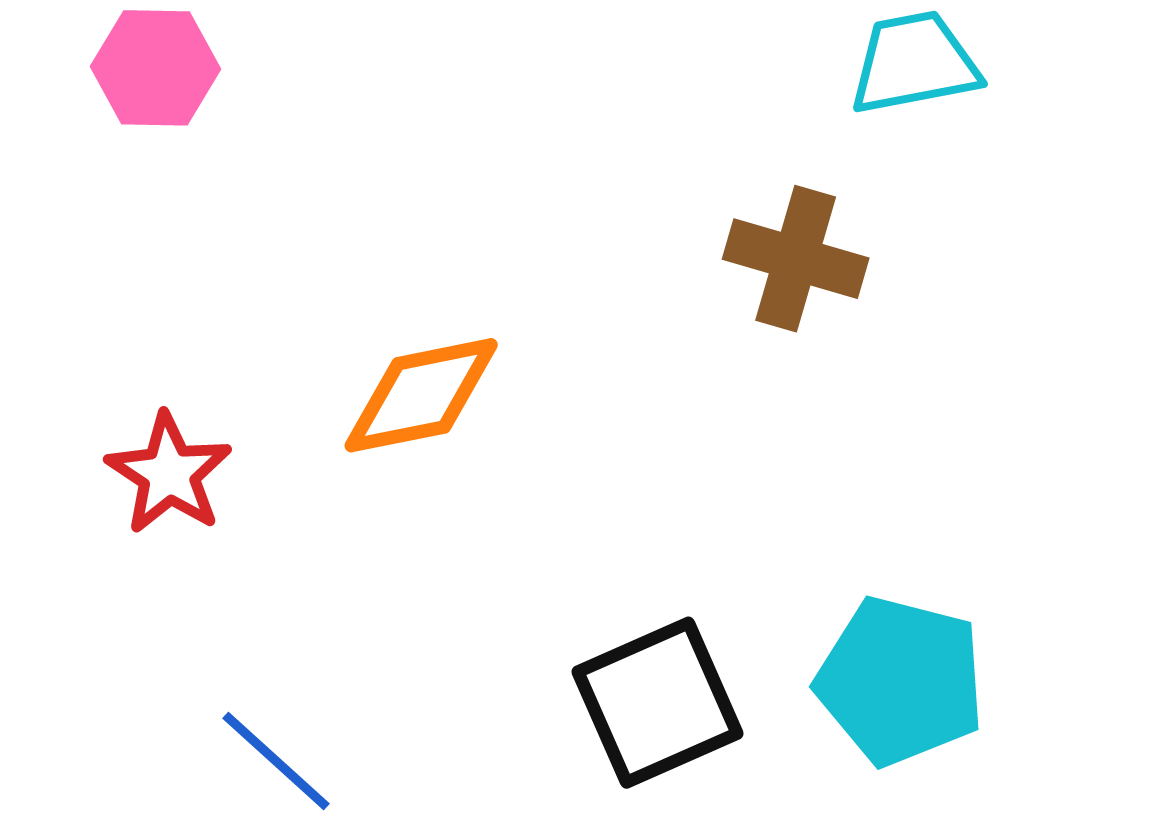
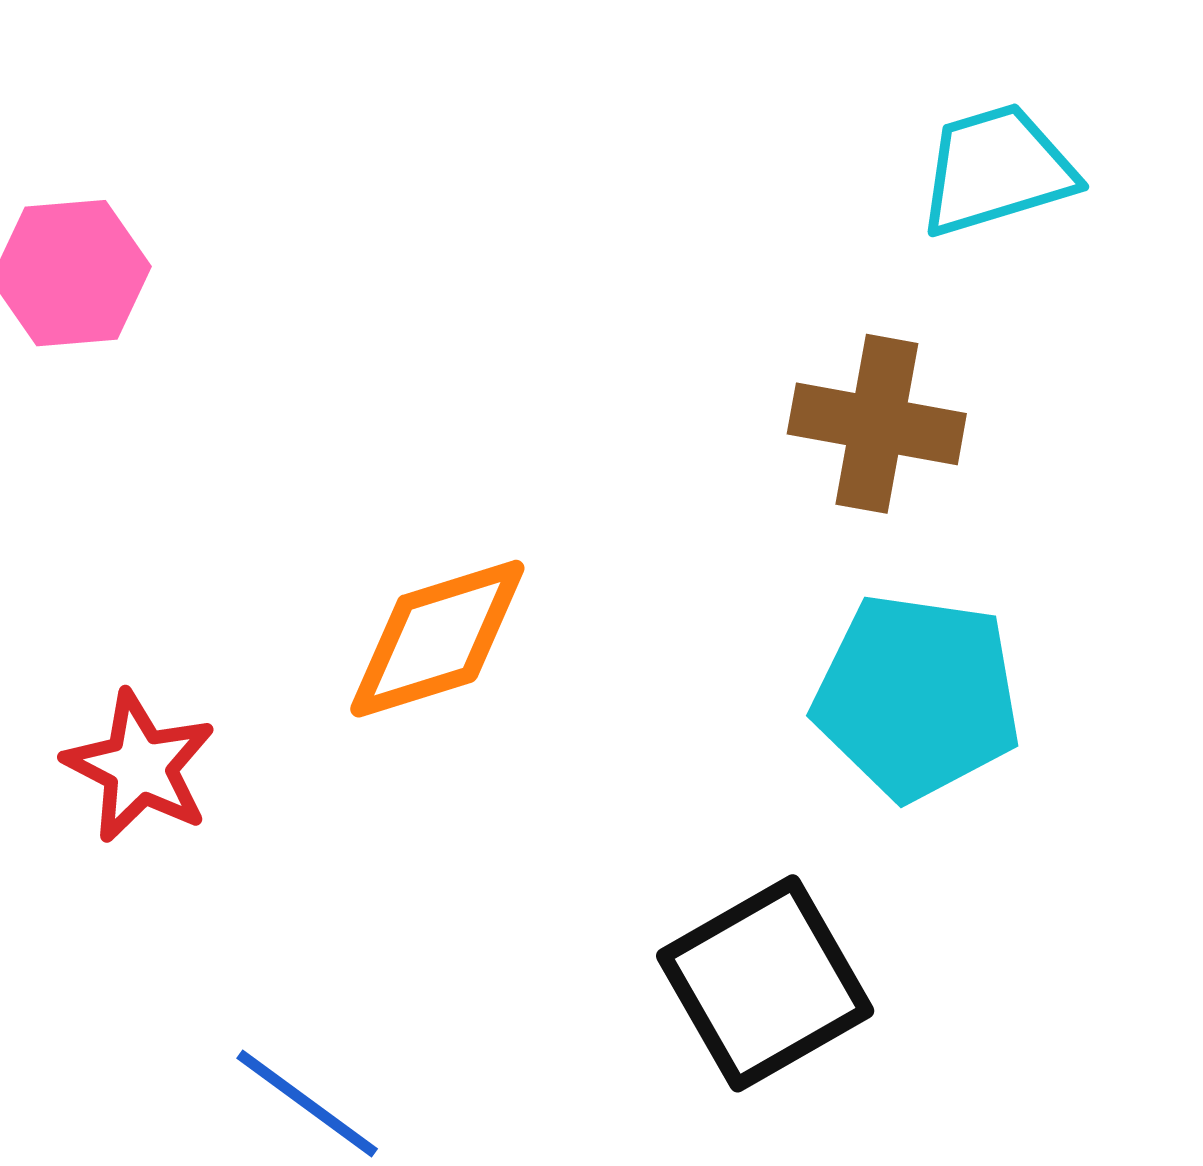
cyan pentagon: (901, 681) -> (917, 697), moved

